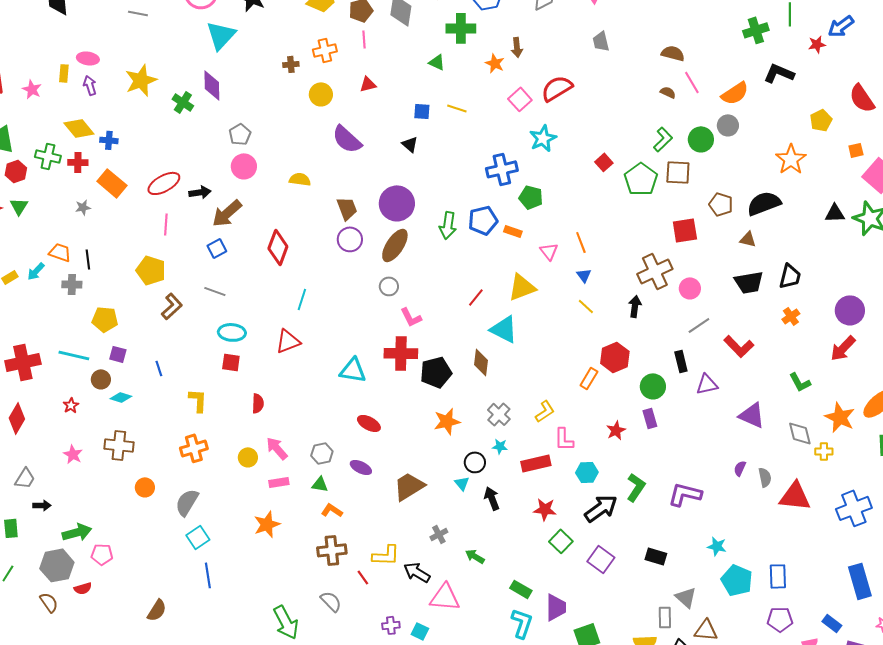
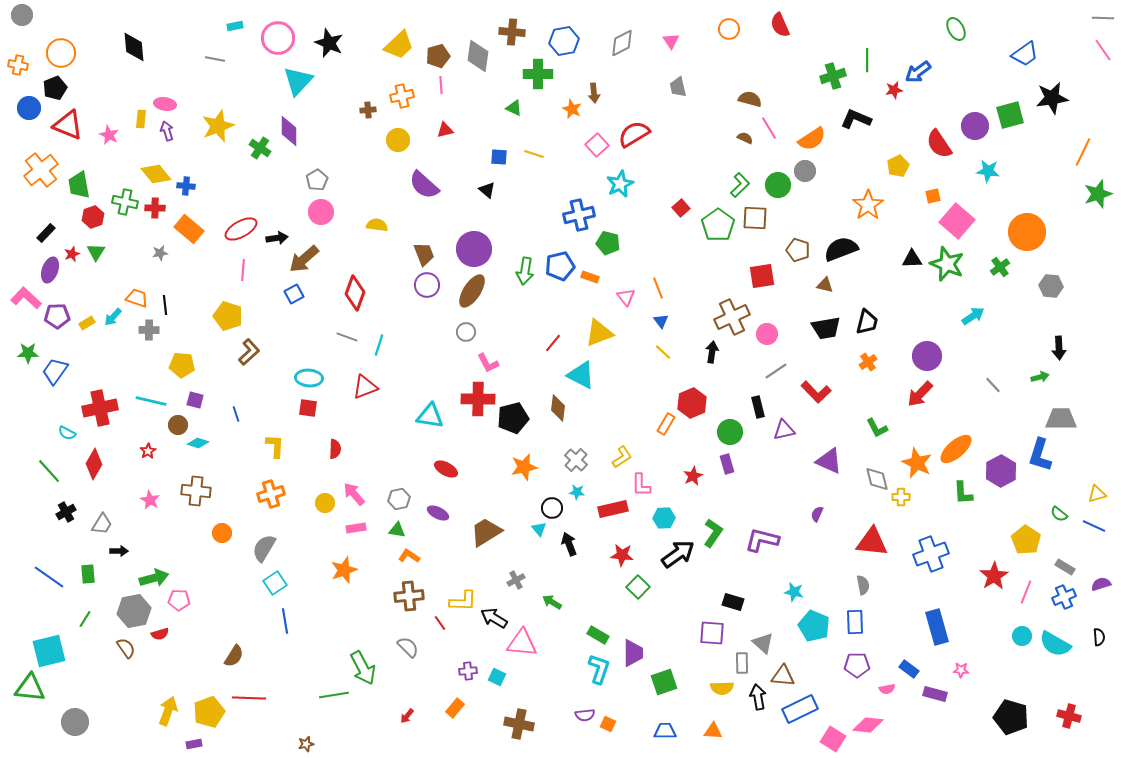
gray line: (215, 291) -> (347, 337), moved
gray semicircle: (765, 477) -> (863, 585), moved
purple square: (601, 559) -> (712, 633), moved, turned -32

